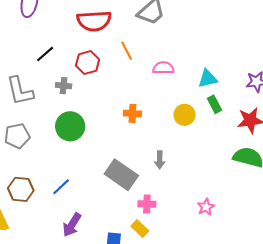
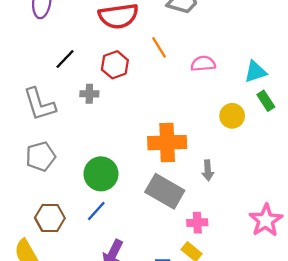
orange cross: (132, 113) -> (167, 143), moved, size x1.8
green circle: (70, 126) -> (101, 174), moved
pink star: (206, 207) -> (266, 220), size x1.6

